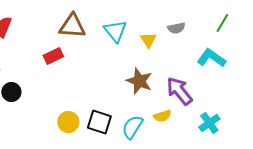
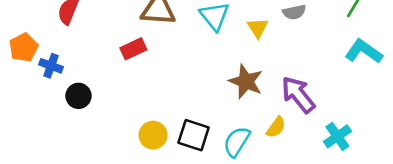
cyan L-shape: (211, 58) -> (364, 51), moved
yellow semicircle: (162, 116) -> (276, 127), turned -36

